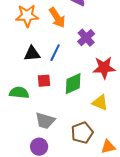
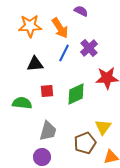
blue line: (55, 53) -> (64, 53), moved
yellow triangle: (100, 103) -> (103, 127), moved, turned 42
gray trapezoid: (45, 121) -> (48, 131), turned -90

